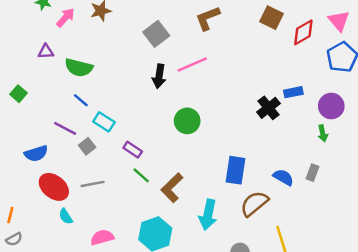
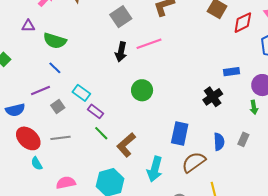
black cross: (269, 108) -> (213, 97), moved
cyan rectangle: (104, 122) -> (81, 93), moved
purple line: (65, 128) -> (40, 90), turned -54
blue semicircle: (283, 177) -> (219, 142), turned 54

